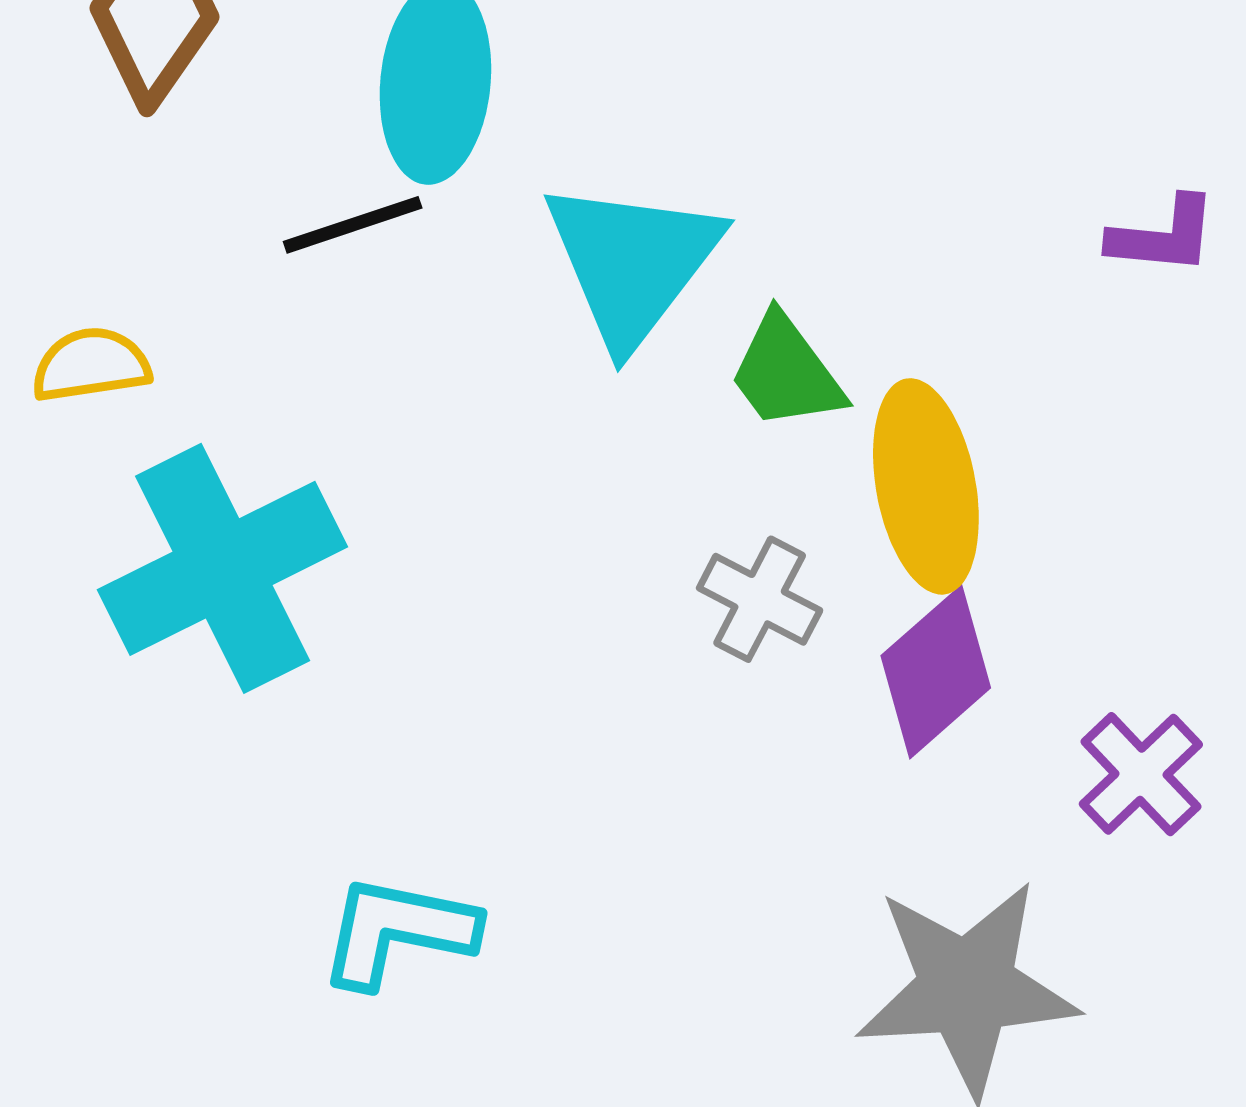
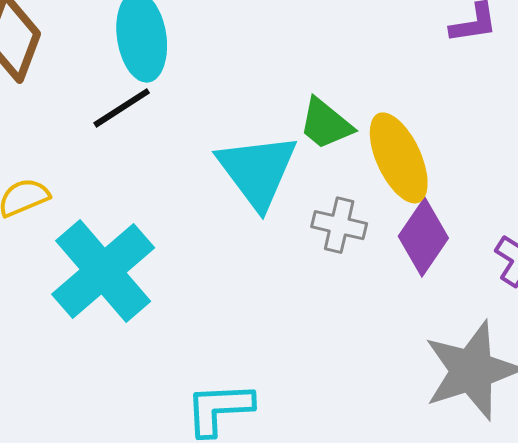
cyan triangle: (632, 263) -> (257, 171), moved

